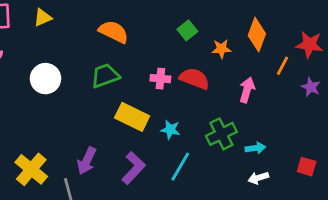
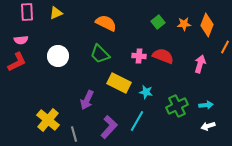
orange star: (221, 49) -> (184, 24), moved
green trapezoid: (105, 76) -> (100, 54), turned -115
green cross: (221, 134) -> (177, 106), moved
purple arrow: (87, 161) -> (87, 100), moved
cyan line: (180, 167) -> (137, 121), moved
purple L-shape: (133, 168) -> (109, 127), moved

